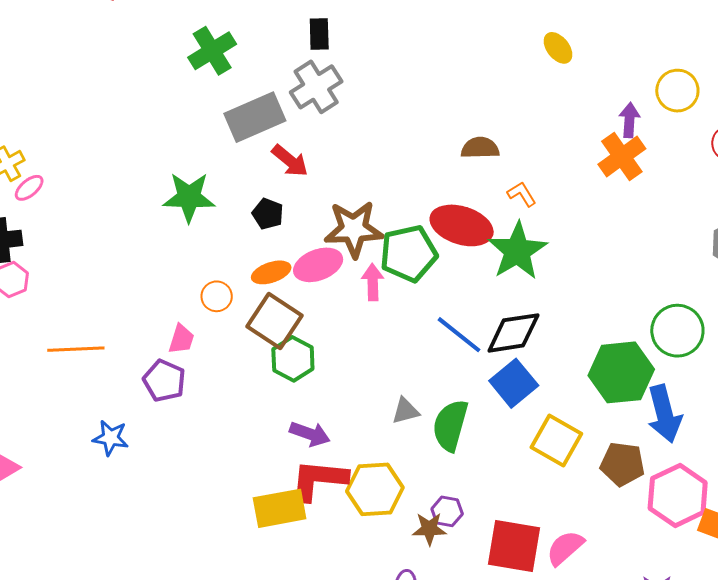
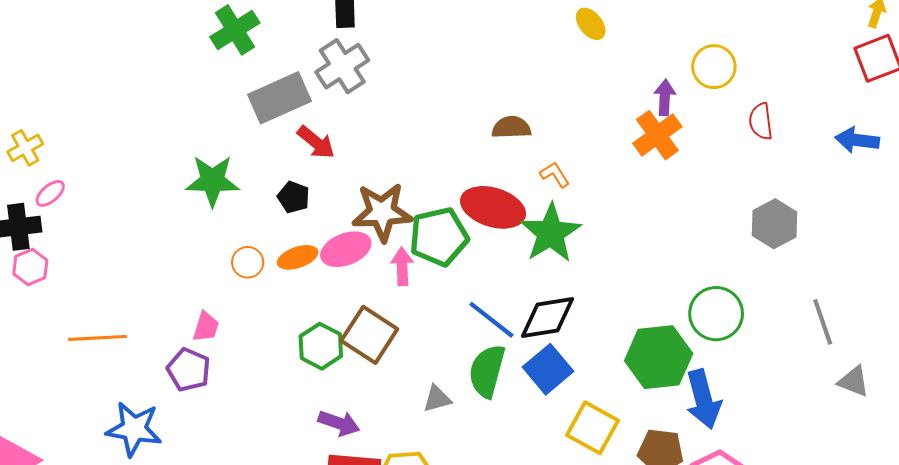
pink ellipse: (29, 188) -> (50, 193), moved
orange circle: (217, 296) -> (248, 262), moved
brown square: (275, 321) -> (369, 335), moved
green semicircle: (450, 425) -> (487, 371), moved
blue star: (111, 438) -> (134, 429), size x1.5

